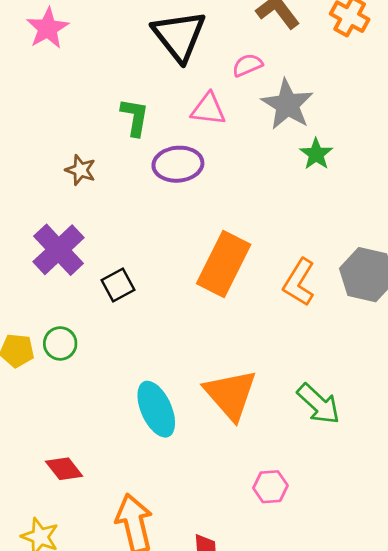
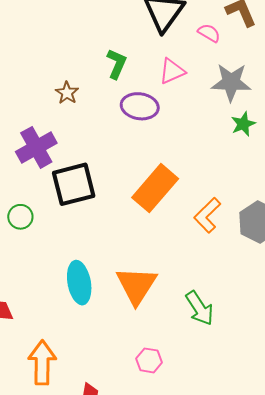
pink semicircle: (247, 65) -> (209, 33), moved, turned 40
gray star: (287, 105) -> (231, 82), turned 30
pink triangle: (208, 109) -> (172, 71), turned -44
black square: (118, 285) -> (74, 184), size x1.8

